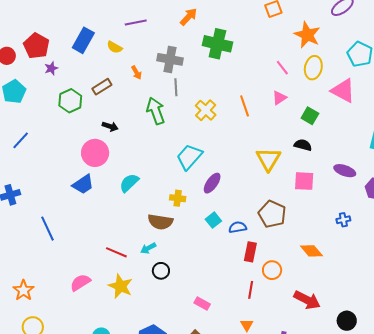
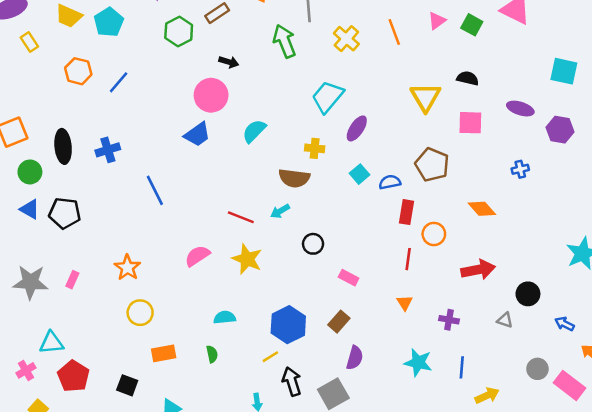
green square: (310, 116) -> (472, 25), moved
black circle: (161, 271) -> (313, 244), moved
red arrow: (307, 300) -> (478, 270), turned -36

